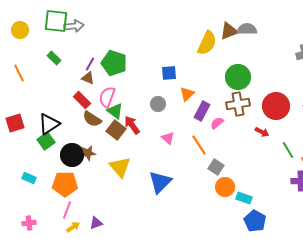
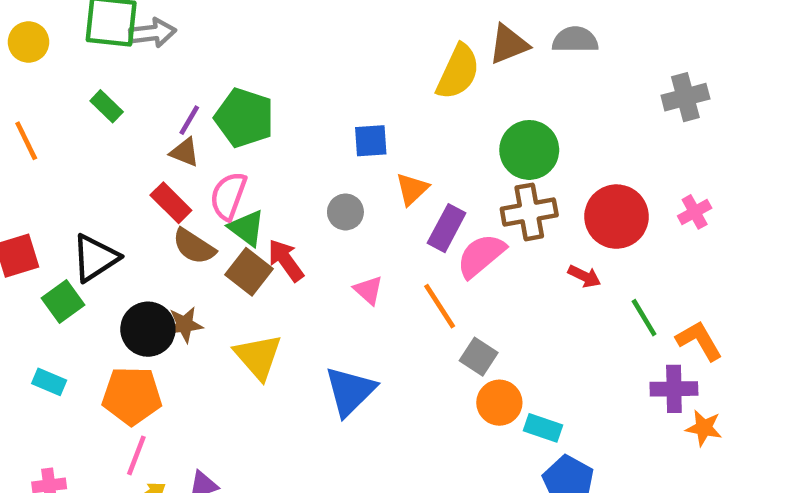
gray semicircle: (247, 29) -> (575, 40), moved
pink semicircle: (217, 123) -> (481, 256), size x1.6
green square: (46, 141) -> (63, 302), moved

